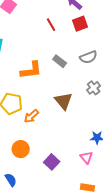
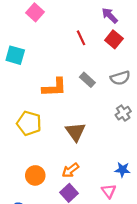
red square: (80, 24) -> (114, 39), turned -35
brown triangle: (63, 101) -> (75, 132), moved
orange arrow: (31, 116) -> (70, 170), moved

